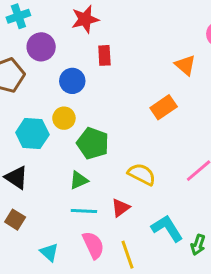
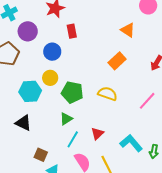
yellow semicircle: (142, 174) -> (107, 94), moved
cyan line: (84, 211) -> (73, 139), turned -54
brown square: (15, 220) -> (41, 155), moved

